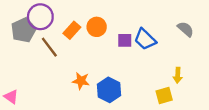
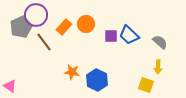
gray semicircle: (186, 29) -> (160, 42), moved
yellow square: (164, 96) -> (146, 85), turned 35

